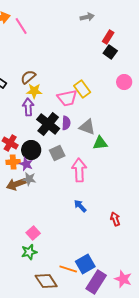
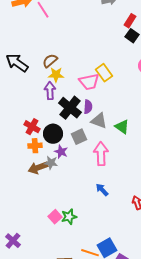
gray triangle: (87, 127) -> (99, 121), moved
green triangle: (100, 143) -> (122, 127), turned 42
purple star: (26, 164) -> (61, 152), moved
green star: (29, 252) -> (69, 217), moved

